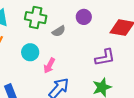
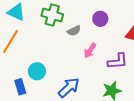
cyan circle: (30, 52) -> (37, 71), moved
pink arrow: (49, 66) -> (90, 51), moved

